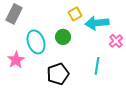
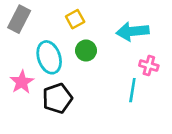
yellow square: (75, 14) -> (75, 19), moved
pink cross: (116, 41) -> (149, 66), moved, turned -32
black pentagon: (58, 74) -> (57, 98), moved

